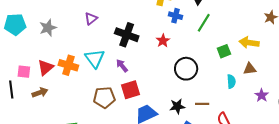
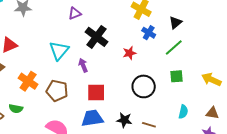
purple triangle: (91, 19) -> (75, 13), moved
green square: (224, 51) -> (176, 76), moved
orange cross: (68, 65) -> (28, 81), moved
brown triangle: (250, 69) -> (212, 113), moved
red square: (130, 90) -> (96, 92), moved

